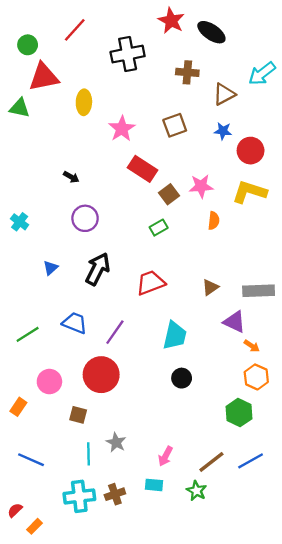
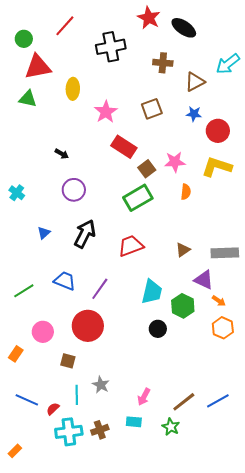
green triangle: (20, 108) -> (28, 99), moved
green rectangle: (159, 228) -> (138, 198), size x1.8
green hexagon: (239, 413) -> (183, 306), moved
red semicircle: (15, 510) -> (53, 409), moved
orange rectangle: (34, 526) -> (15, 451), moved

